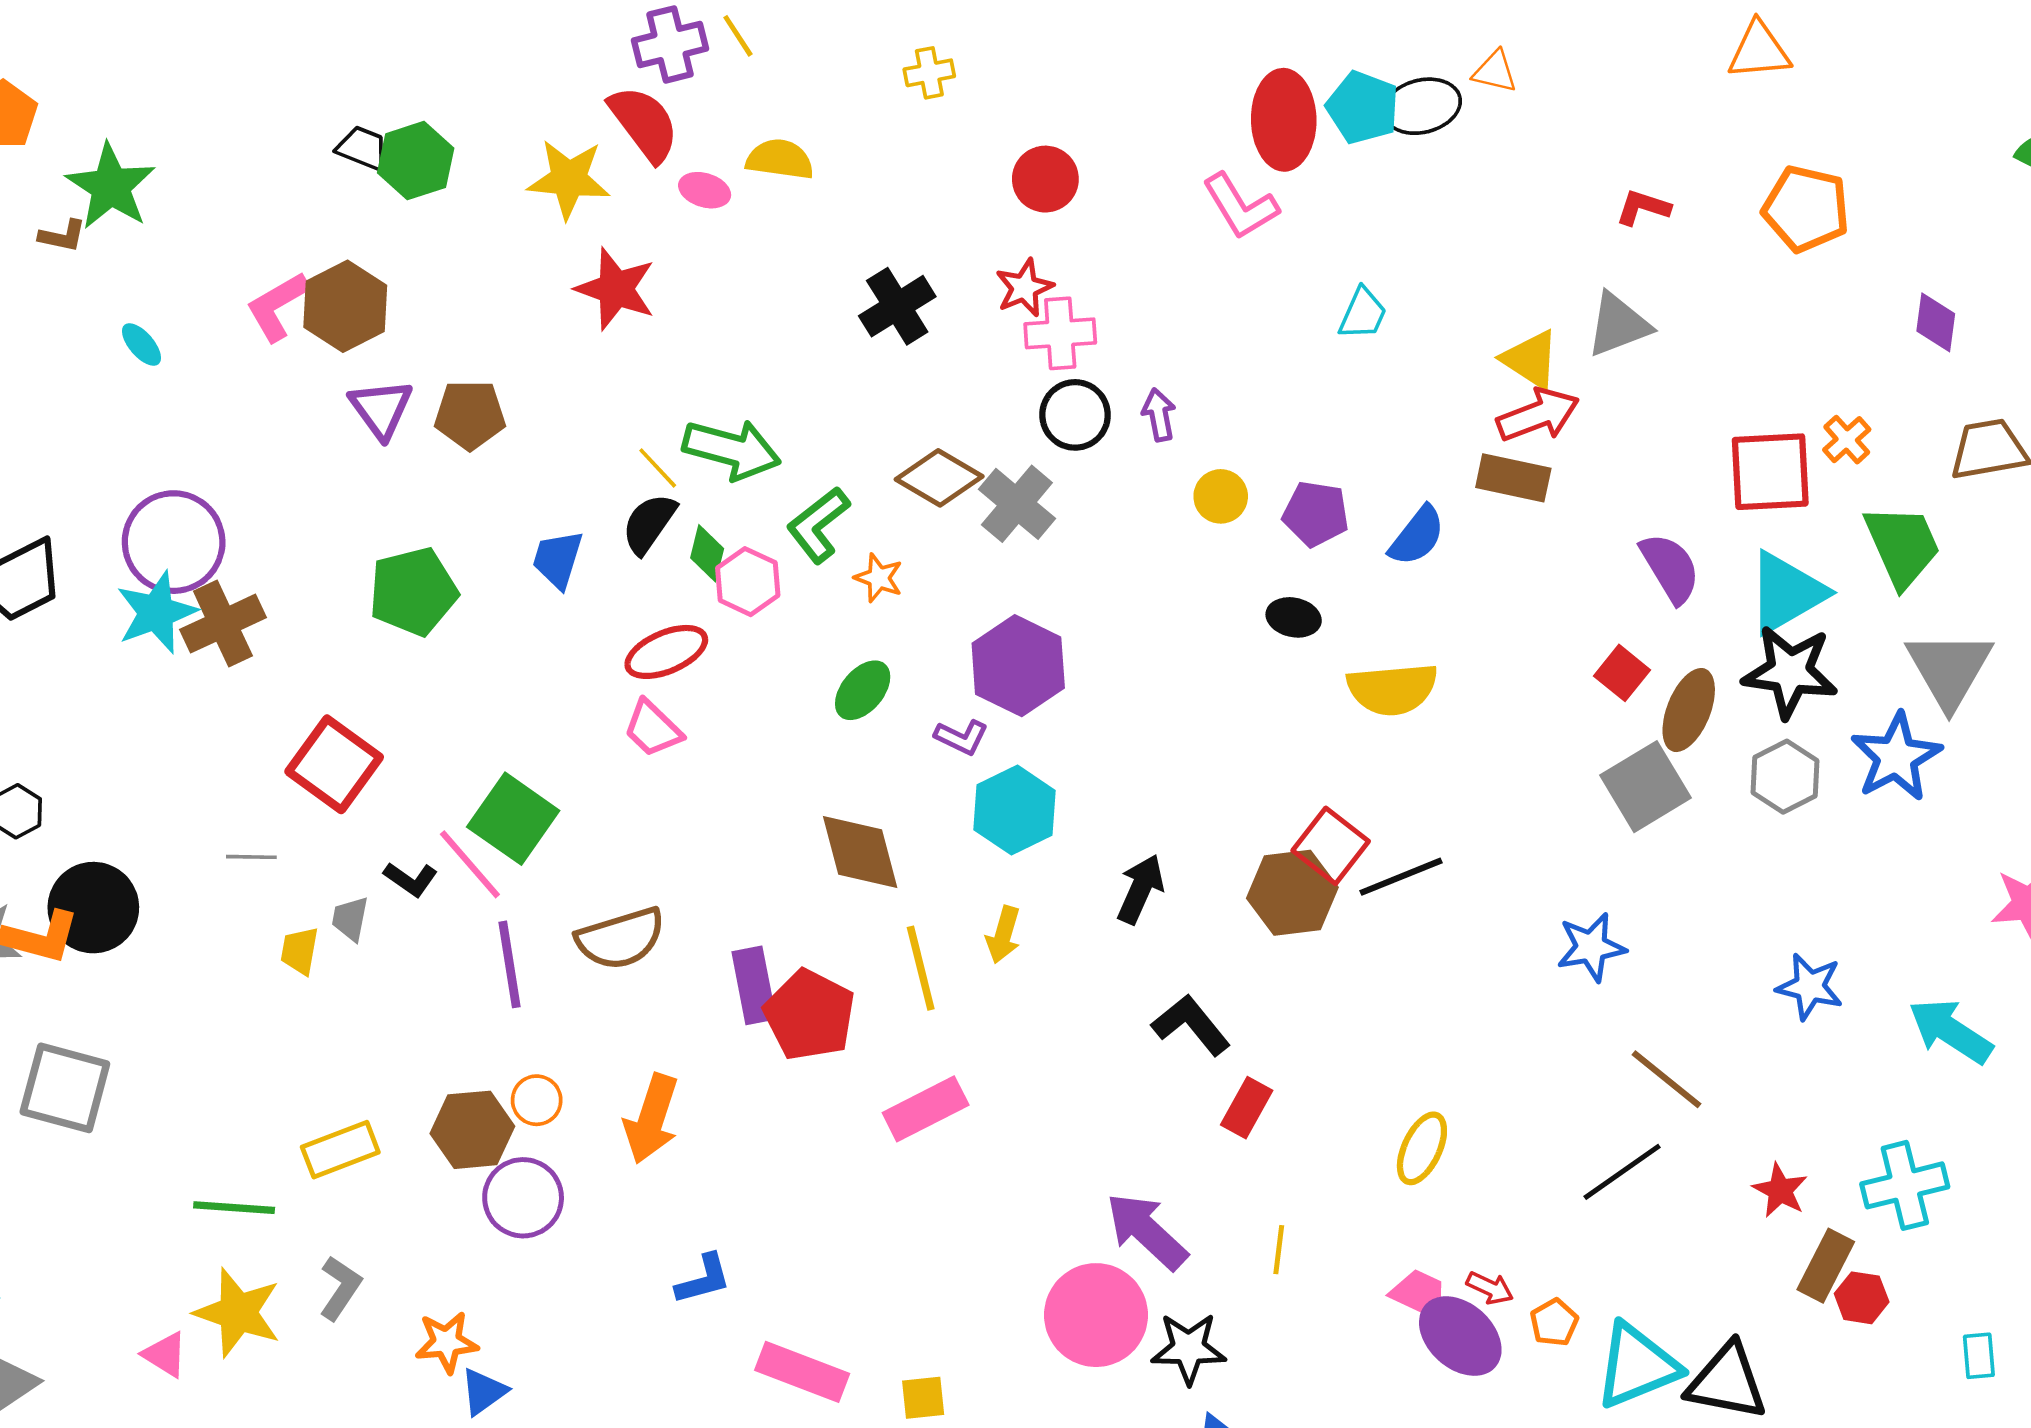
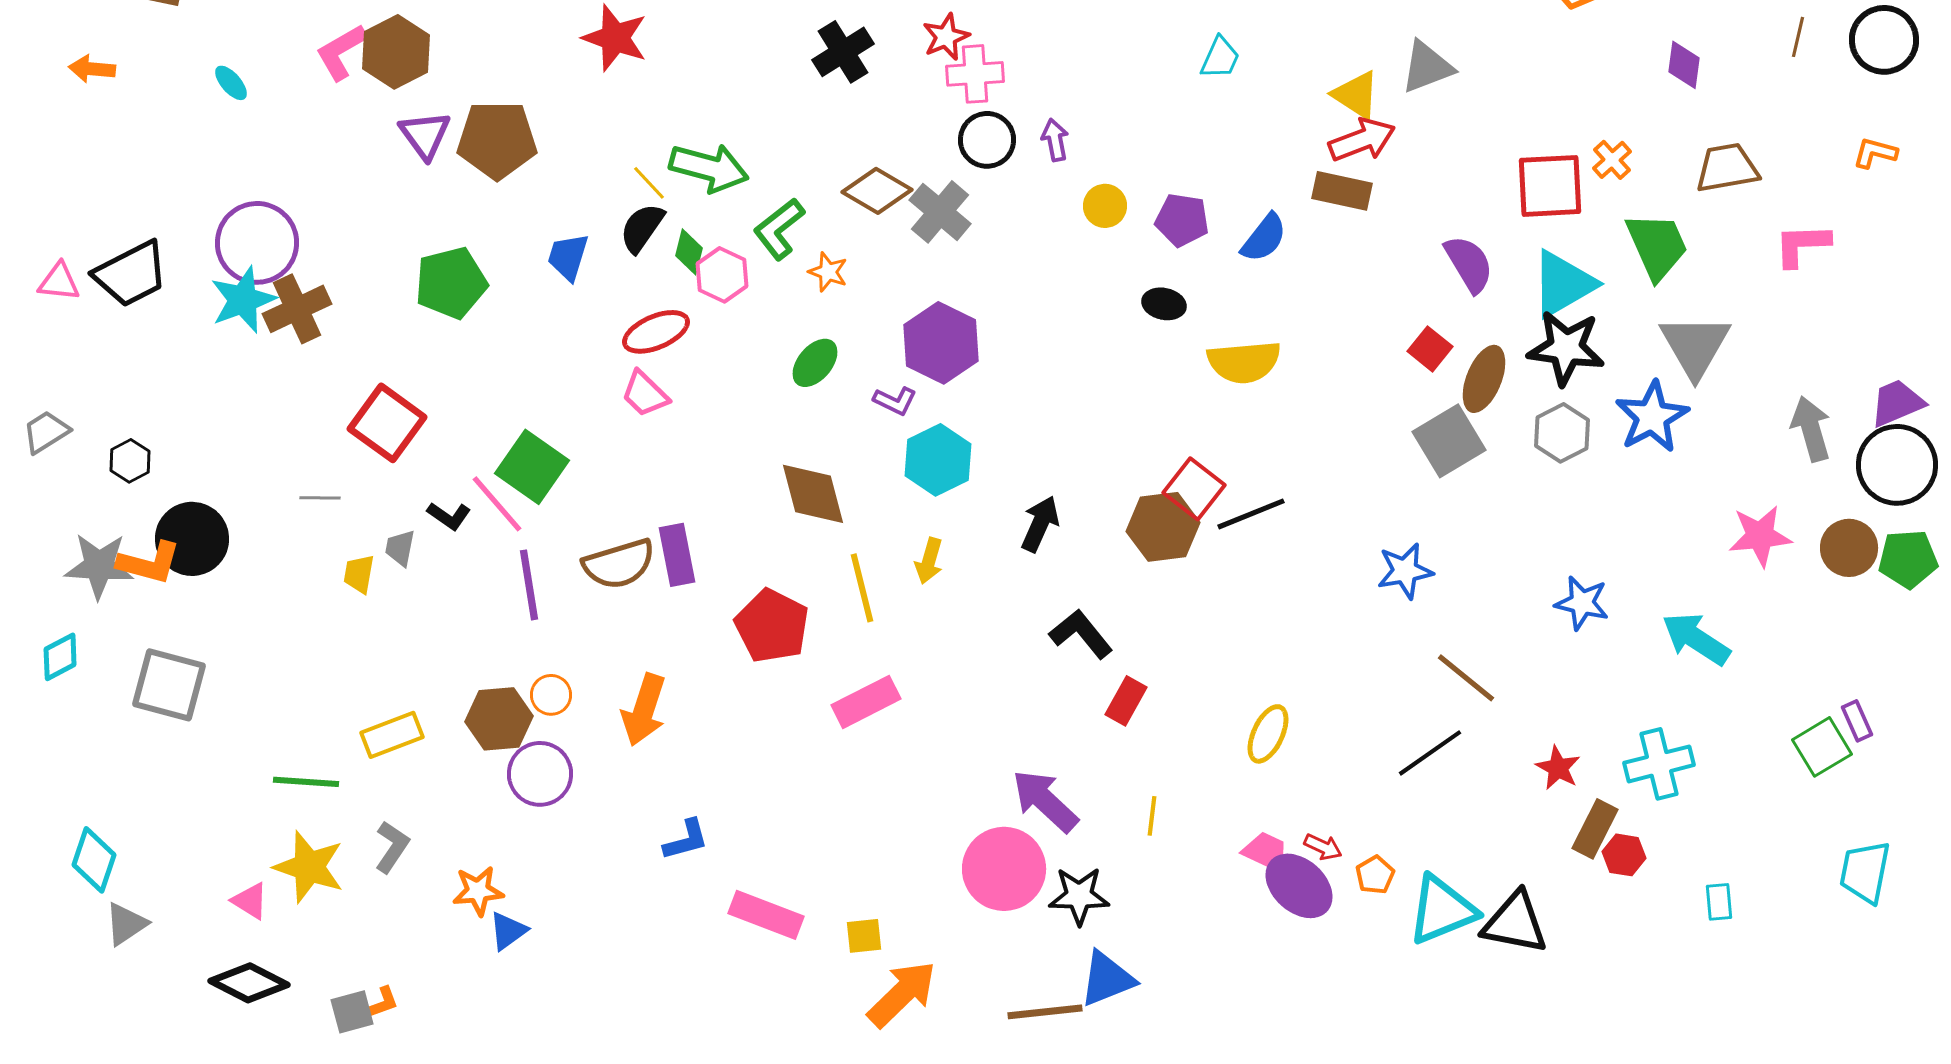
brown pentagon: (470, 415) -> (497, 140), size x1.4
purple rectangle: (754, 985) -> (677, 555), moved

